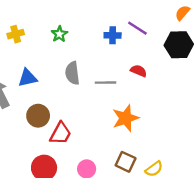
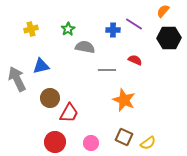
orange semicircle: (182, 13) -> (163, 11), moved
gray semicircle: (72, 73) -> (85, 47), moved, turned 108
orange star: (126, 118) -> (124, 100), turned -30

